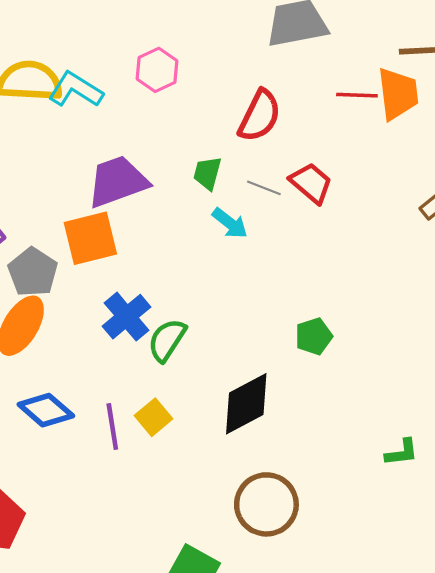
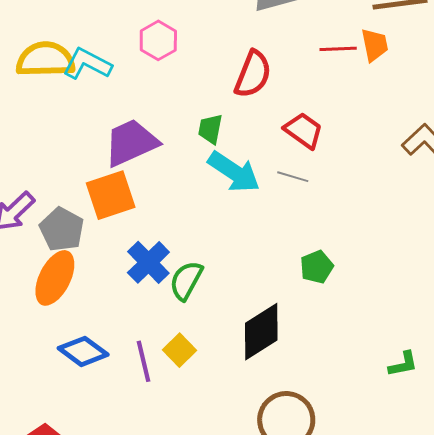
orange trapezoid: (398, 94) -> (375, 45), size x0.7
gray line: (264, 188) -> (293, 177), moved
cyan arrow: (230, 223) -> (234, 172), size x1.6

